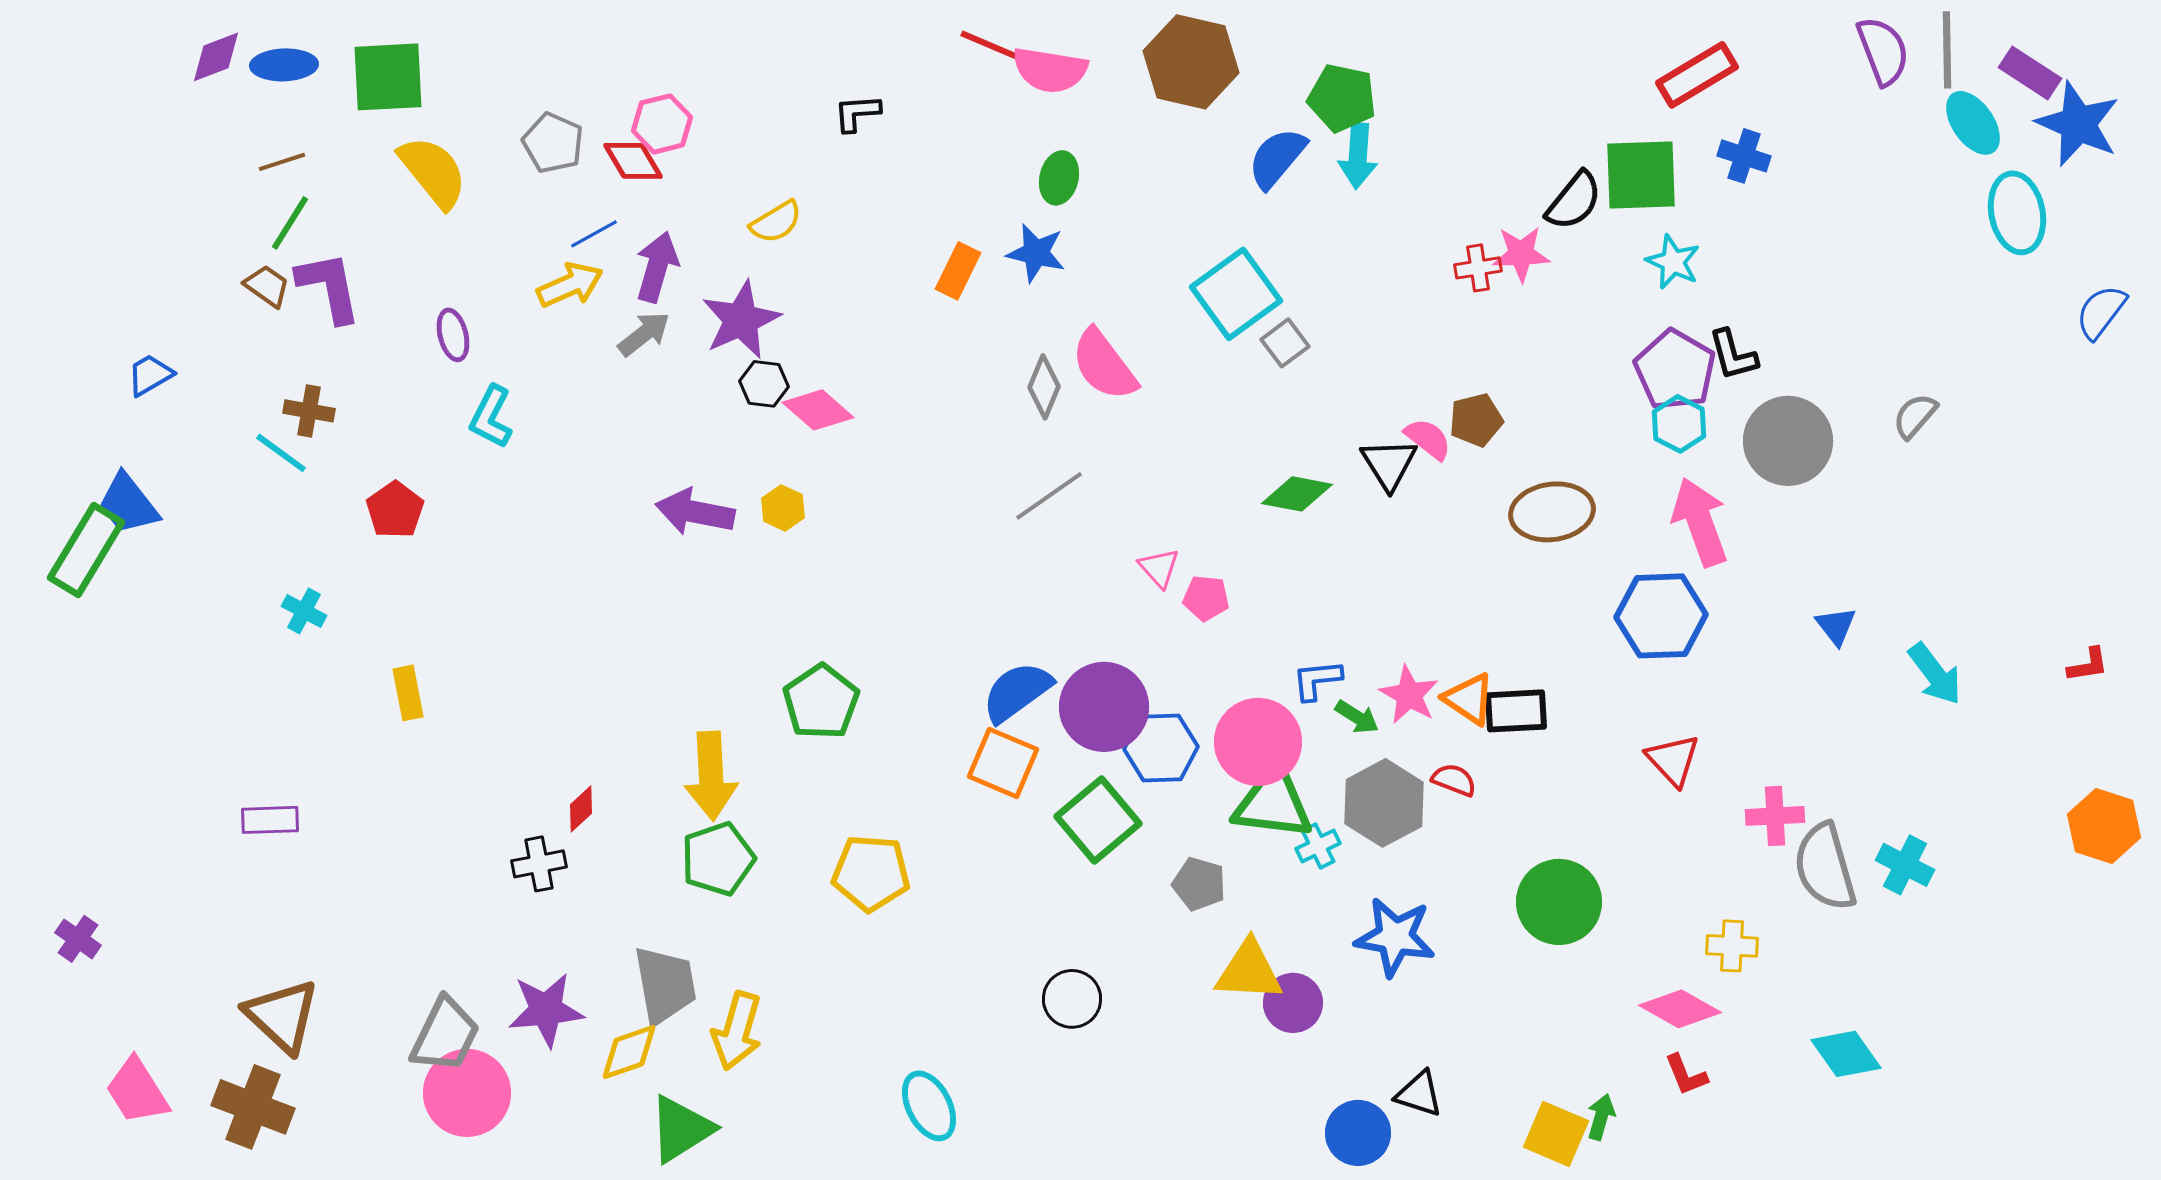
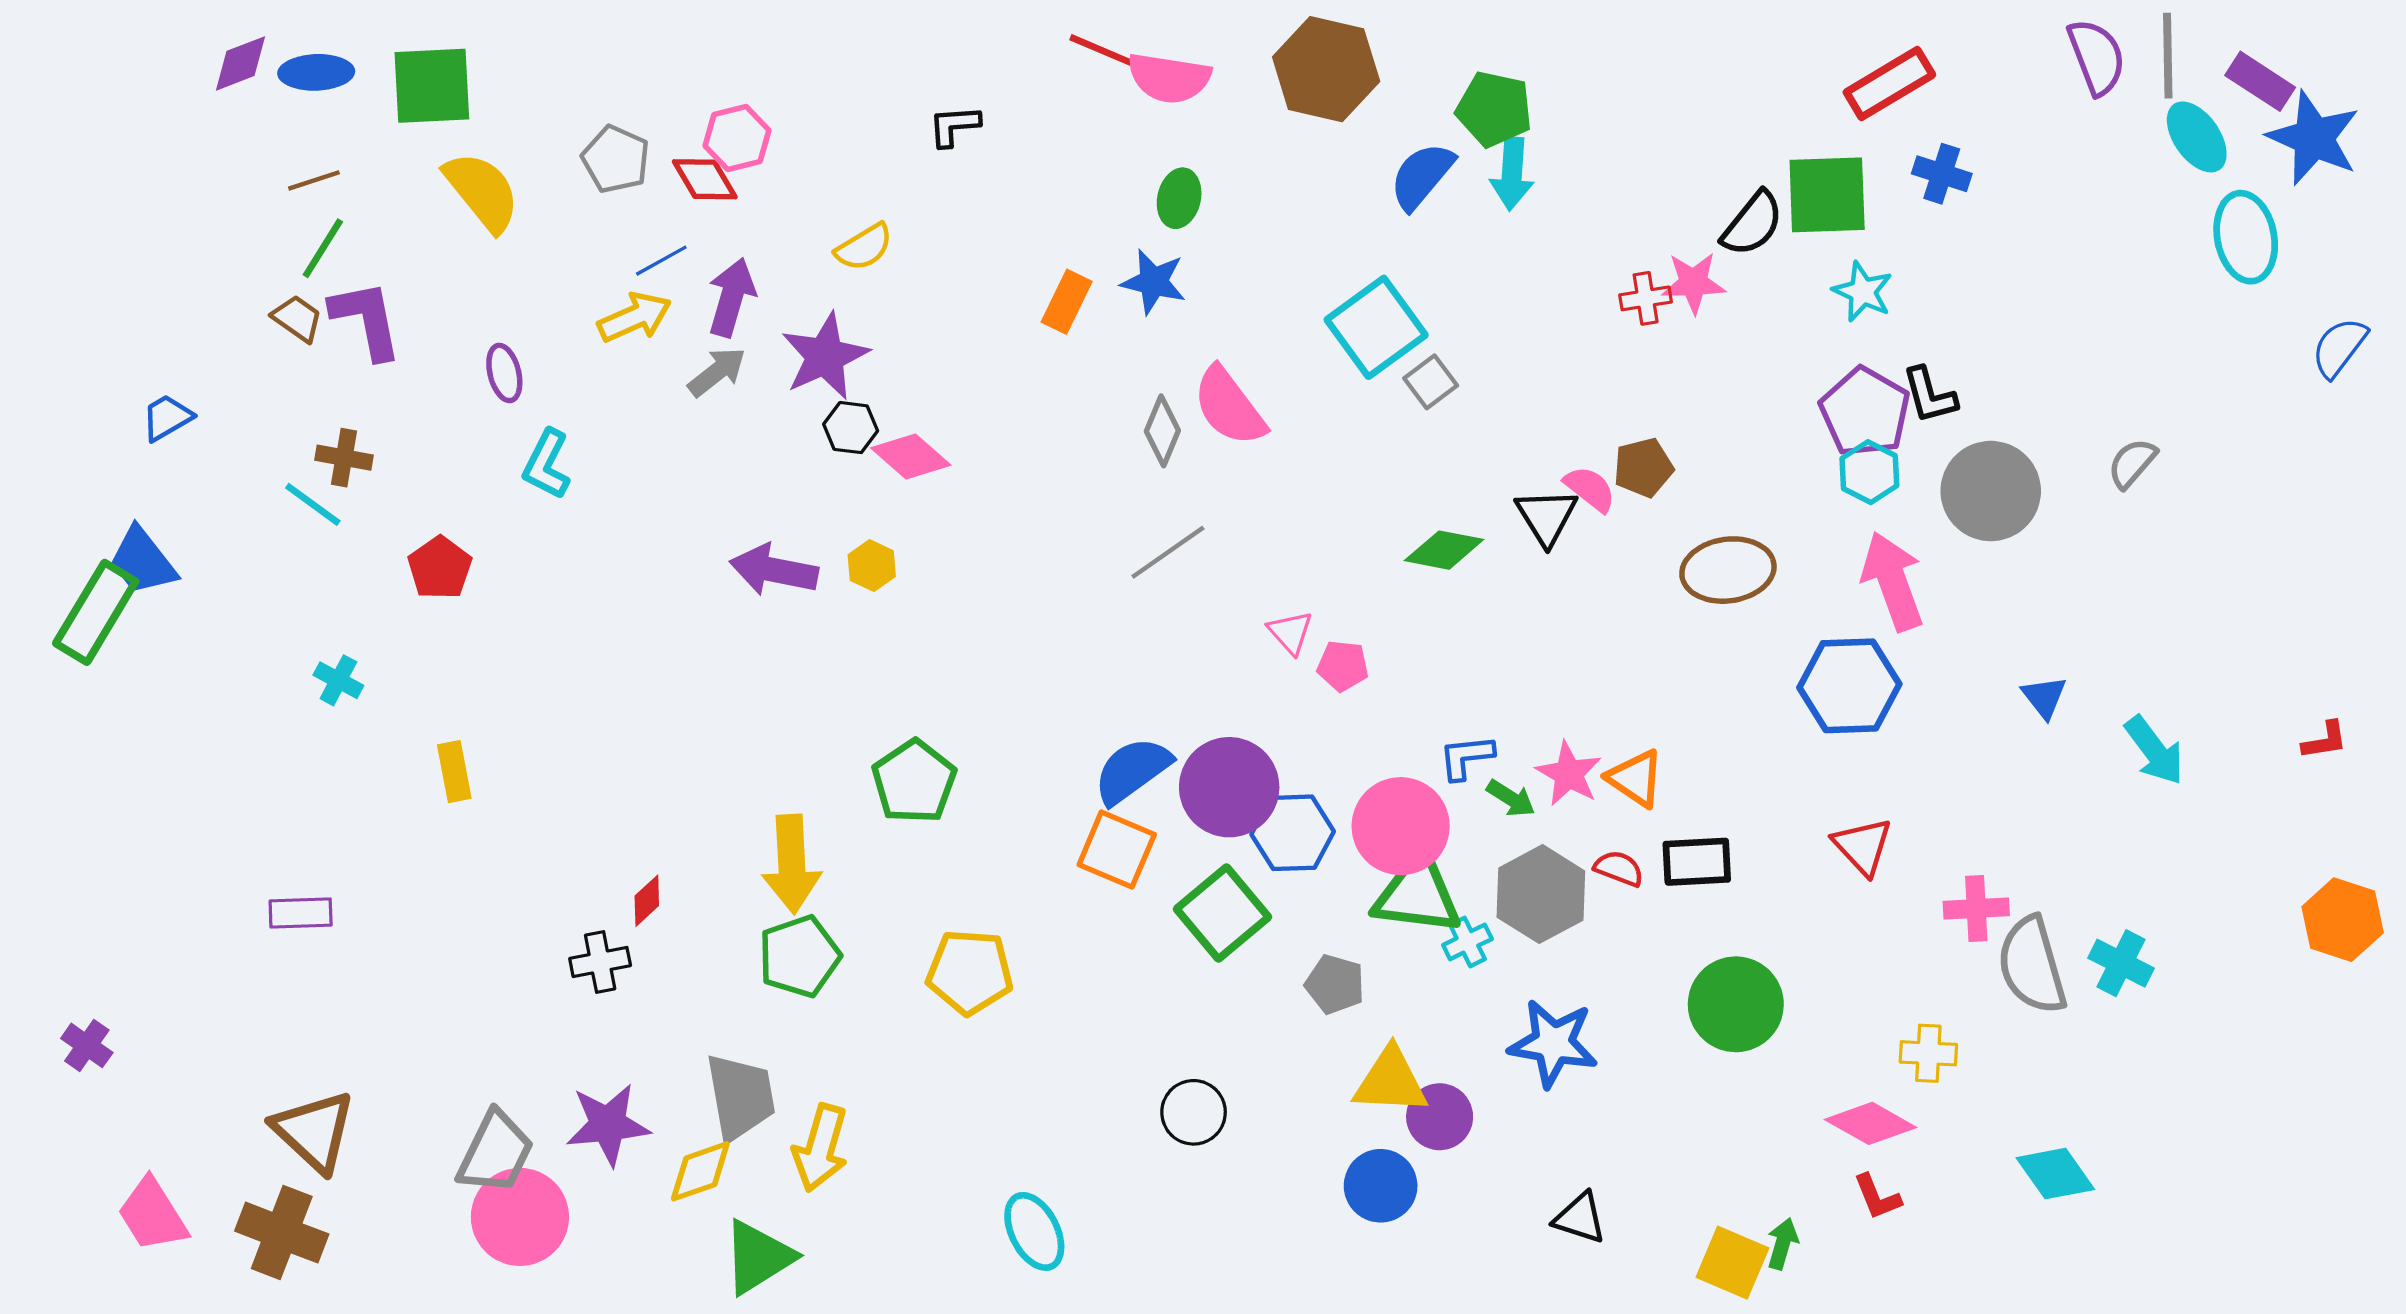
black rectangle: (1516, 711) -> (1697, 862), moved
blue circle: (1358, 1133) -> (1381, 1186), moved

